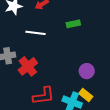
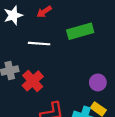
green rectangle: (73, 24) -> (80, 31), size x1.6

